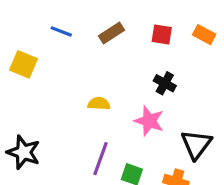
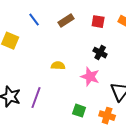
blue line: (61, 31) -> (34, 20), turned 32
purple line: (100, 159) -> (36, 98), moved

